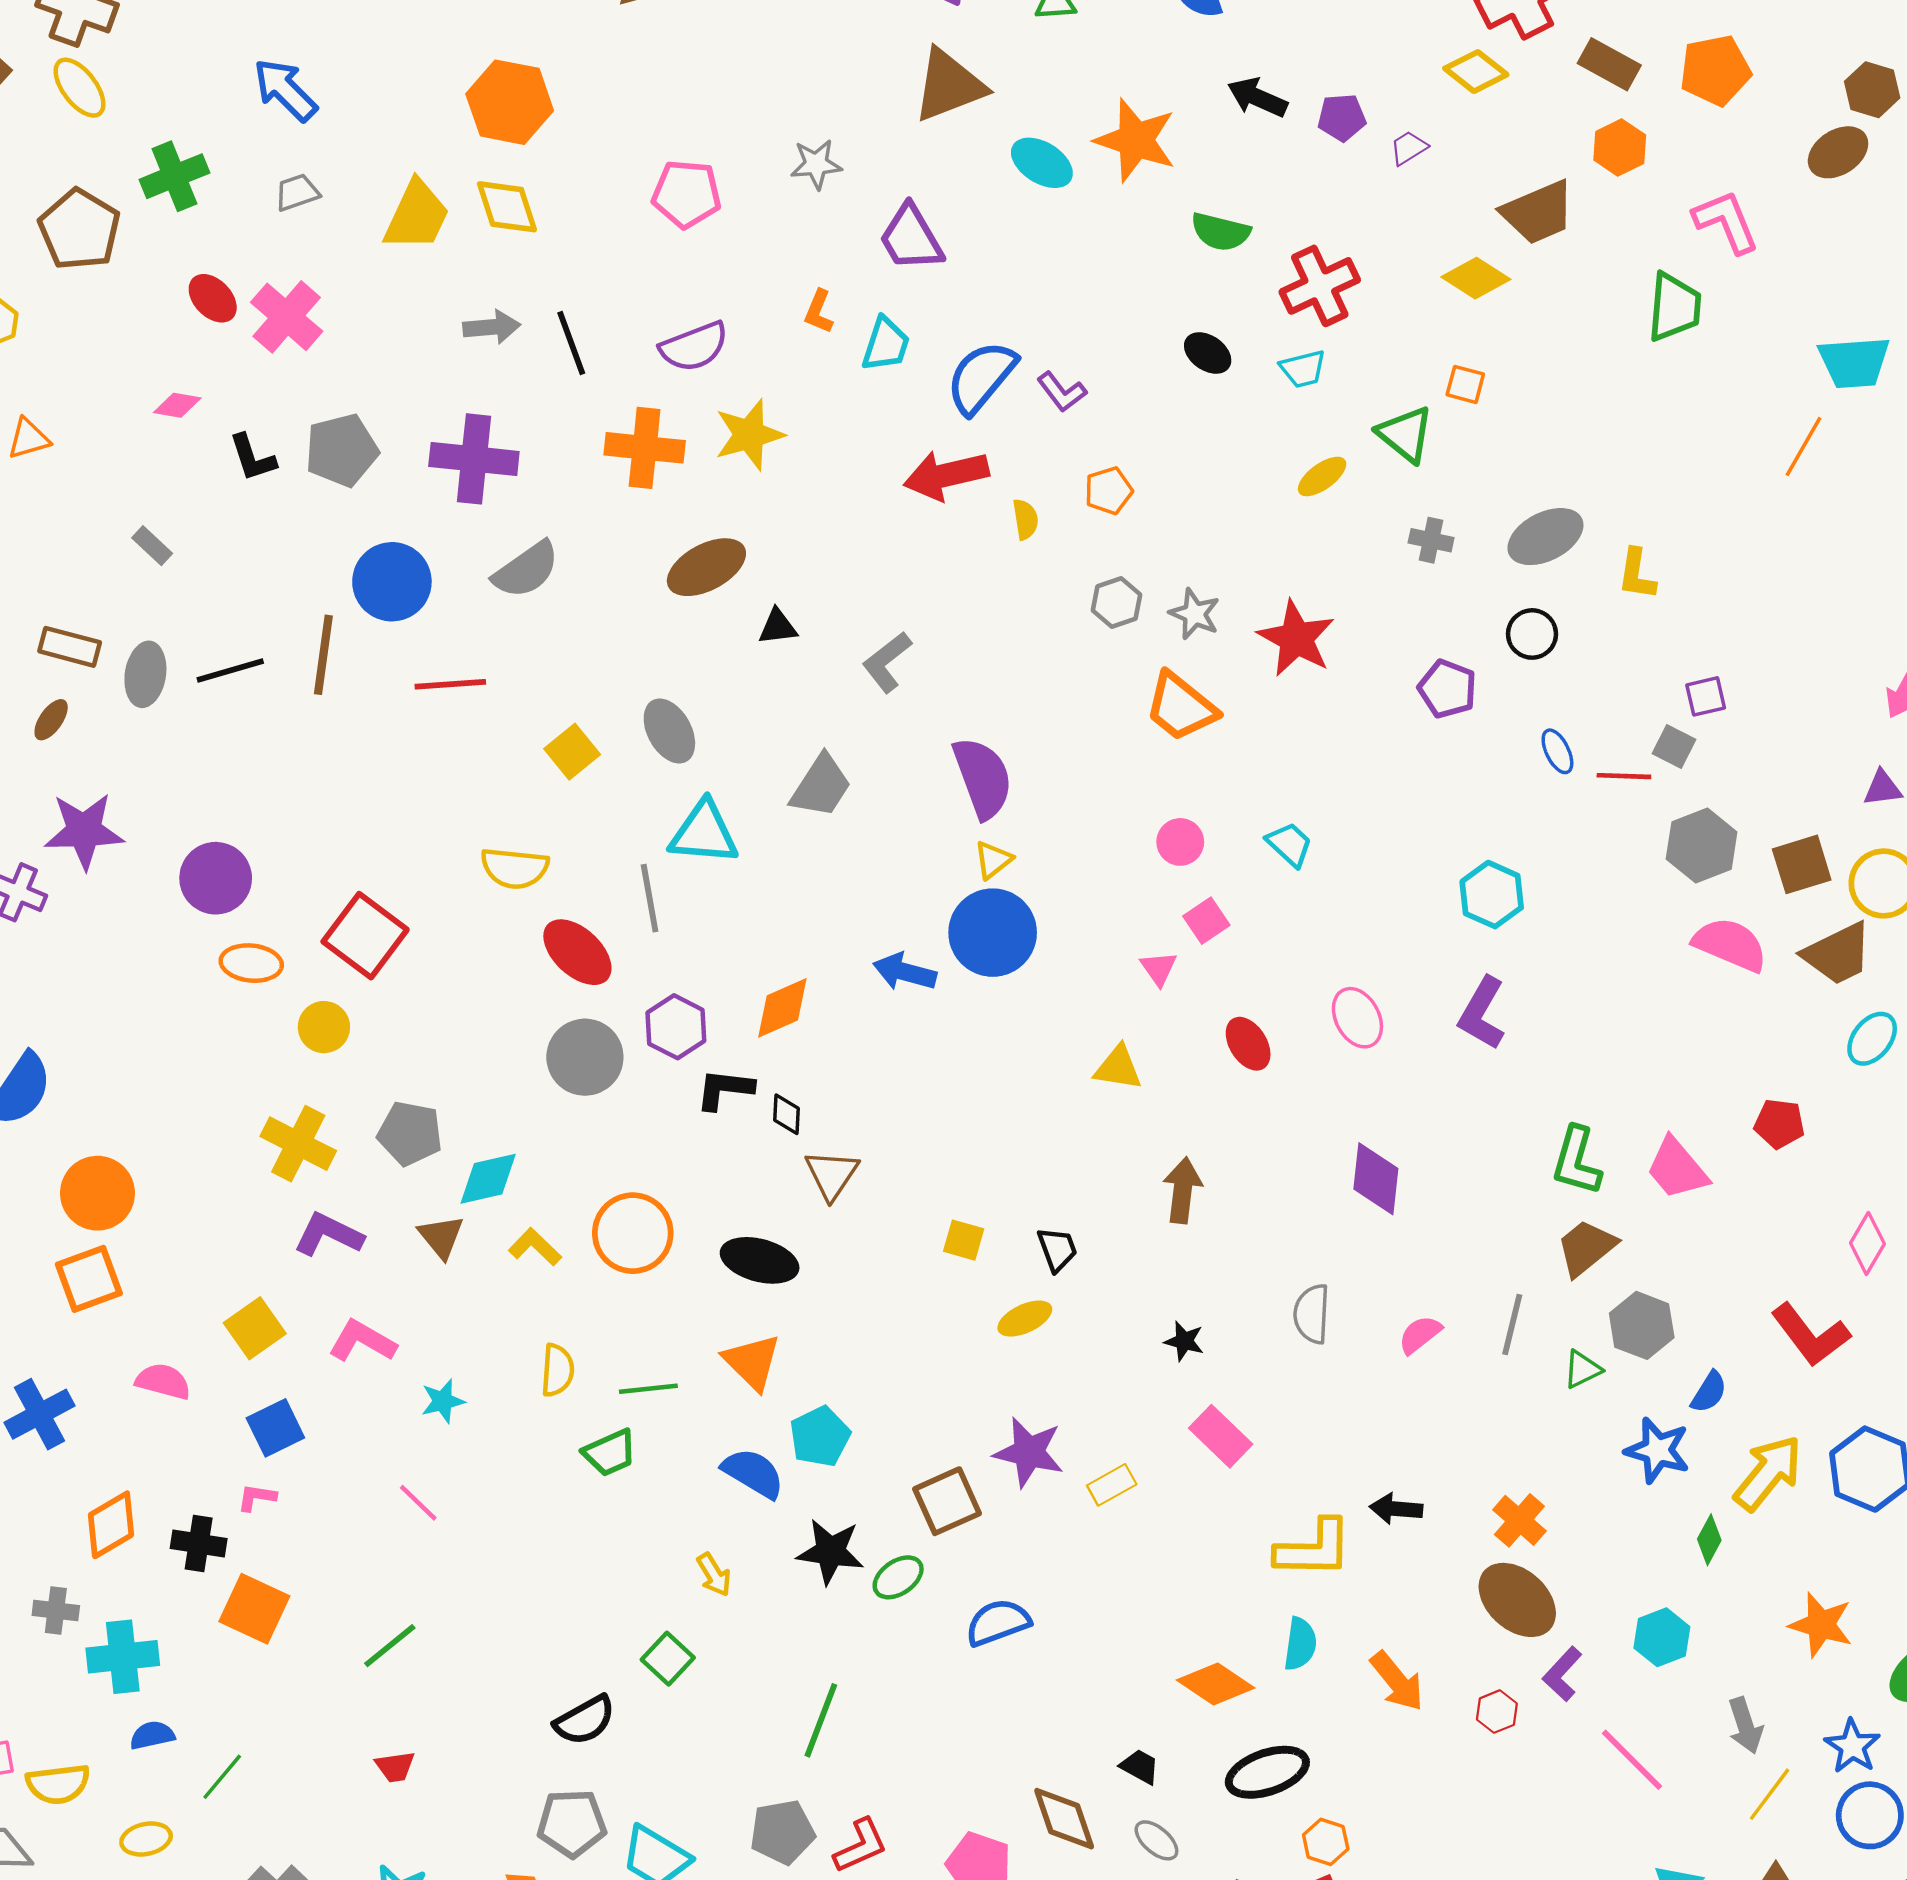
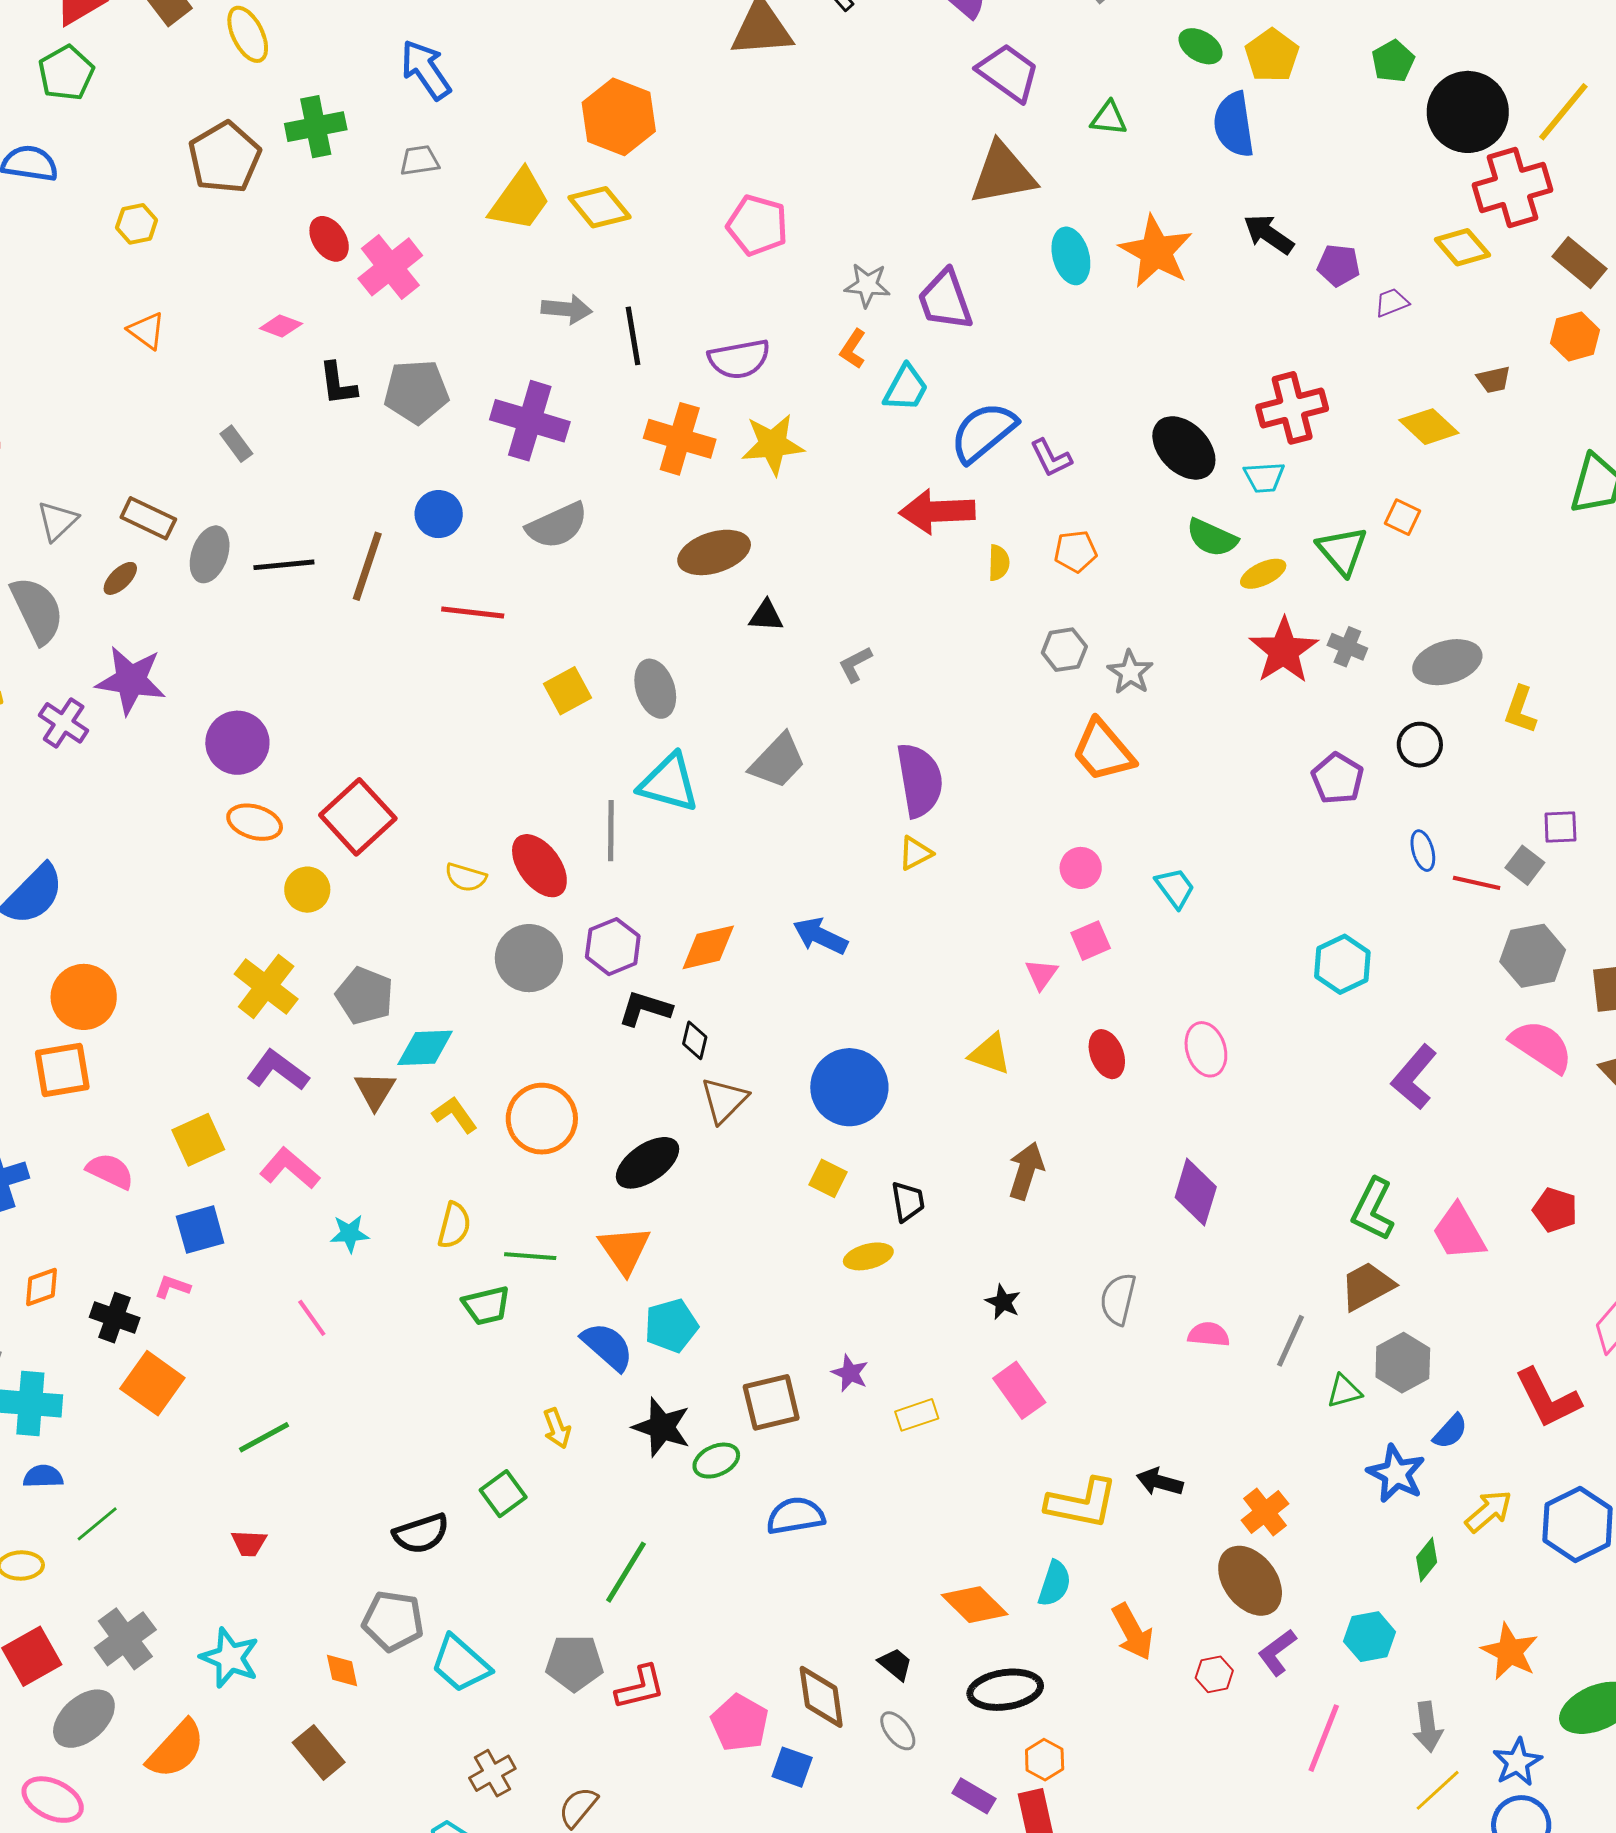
cyan ellipse: (1042, 163) -> (1071, 256), turned 32
gray star: (816, 164) -> (867, 285), moved
yellow diamond: (507, 207) -> (599, 207), turned -32
brown trapezoid: (1538, 212) -> (1494, 380), size x0.5
green semicircle: (1221, 232) -> (1212, 538), moved
black ellipse: (1208, 353) -> (1184, 448), size x1.6
orange triangle: (29, 439) -> (146, 331), turned 42
blue circle: (392, 582) -> (439, 514), size x0.7
red star: (1296, 638) -> (1284, 651), moved
gray L-shape: (887, 662) -> (855, 664), size x0.7
yellow semicircle: (515, 868) -> (466, 877), moved, size x0.7
blue circle: (993, 933) -> (849, 1087), moved
purple L-shape: (1482, 1013) -> (1414, 1077), moved
black ellipse: (760, 1260) -> (648, 1163), turned -60
pink semicircle: (1420, 1334) -> (1209, 1334), turned 33
purple star: (1029, 1452) -> (850, 1373), size x0.6
yellow arrow: (1768, 1473) -> (1488, 1511), size x0.7
orange diamond: (111, 1525) -> (42, 1287), size x0.7
pink line: (1632, 1760) -> (1324, 1738), turned 56

